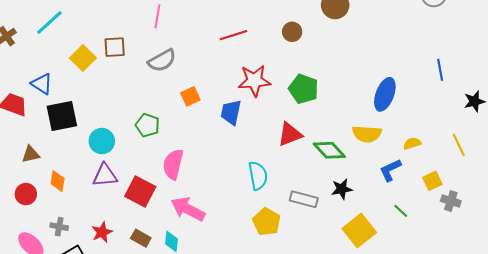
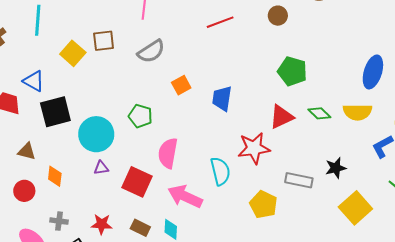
cyan line: (49, 22) -> (38, 20), turned -40
red star: (254, 81) -> (254, 148), moved
cyan circle: (102, 141) -> (96, 134), size x1.4
green diamond: (329, 150) -> (319, 113), moved, size x0.7
brown triangle: (31, 154) -> (27, 151), turned 30
purple triangle: (105, 175) -> (101, 168), size x0.6
cyan semicircle: (258, 176) -> (220, 171), moved
red star: (102, 232) -> (102, 224), turned 30

